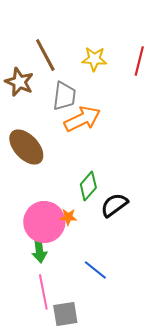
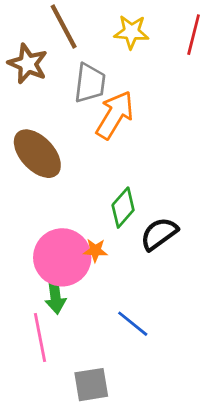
orange arrow: (82, 119) -> (115, 115), turned -33
pink line: (43, 292) -> (40, 338), moved

